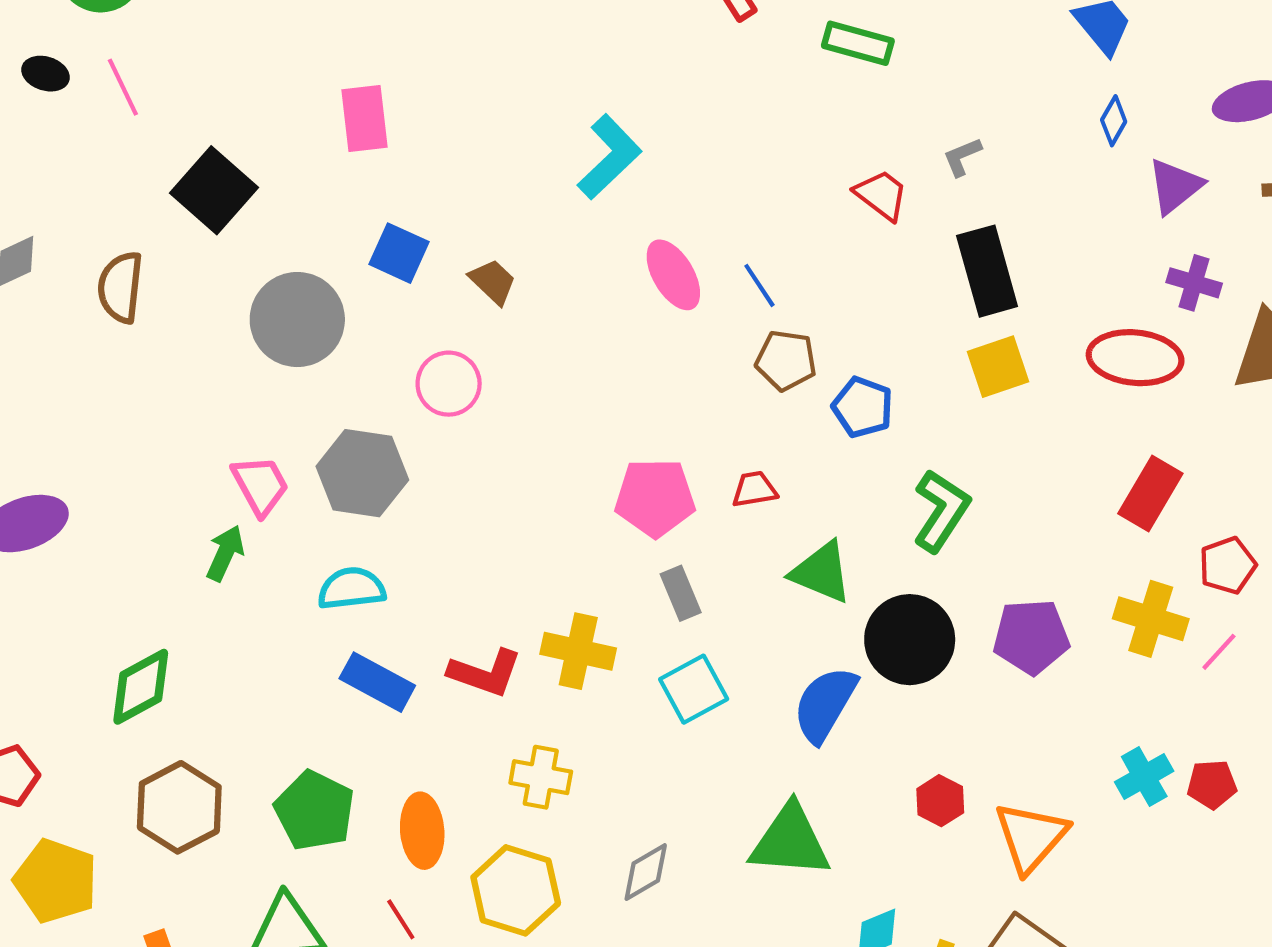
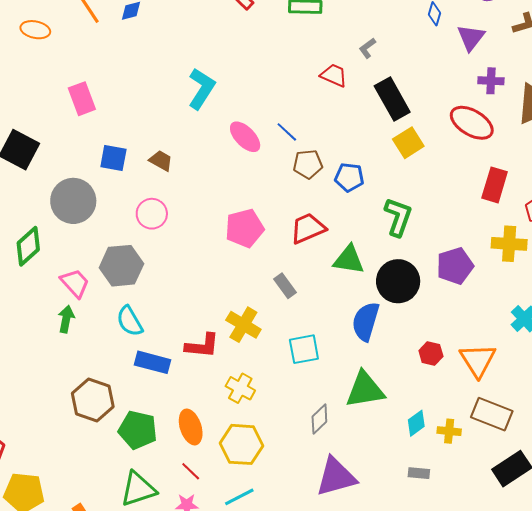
red ellipse: (1135, 358) -> (472, 123), turned 39
red trapezoid: (754, 489) -> (308, 228), size x1.6
pink pentagon: (655, 498) -> (245, 228), moved
cyan semicircle: (351, 588) -> (130, 321), turned -100
yellow cross: (578, 651) -> (243, 325), turned 32
green diamond: (141, 687) -> (28, 246), moved
cyan square: (694, 689) -> (304, 349), moved, turned 32
yellow cross: (541, 777) -> (240, 388), turned 32
brown hexagon: (179, 807) -> (93, 400), moved
gray diamond: (646, 872) -> (319, 419), moved

